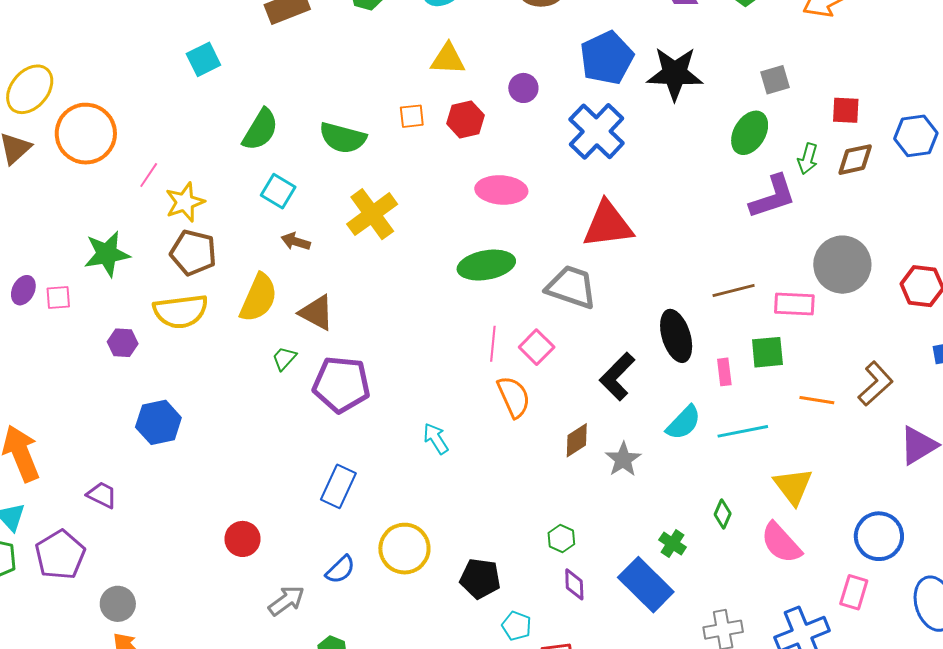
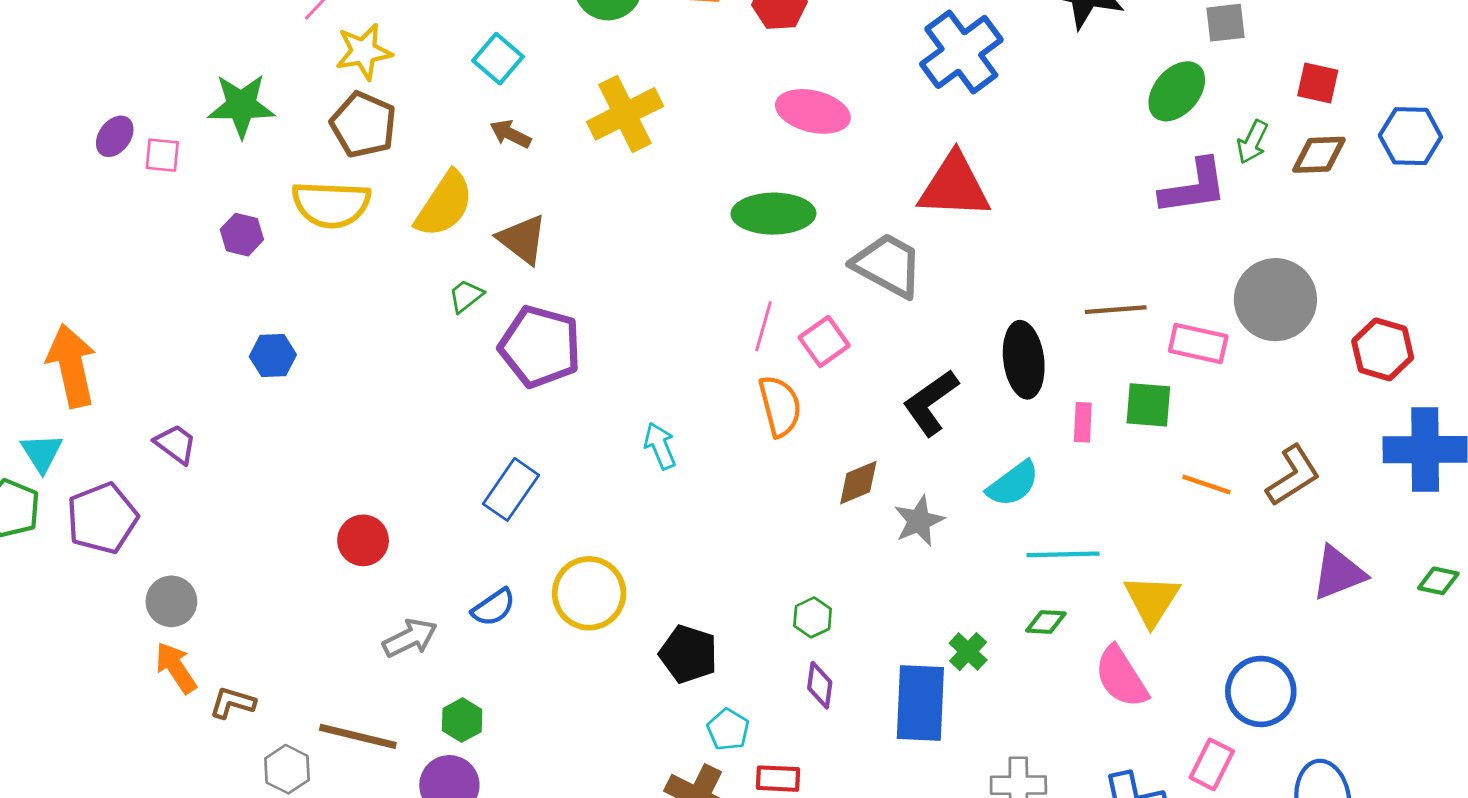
blue hexagon: (158, 422) -> (273, 356), size x0.7
cyan line: (743, 431) -> (1063, 554), moved
green diamond: (723, 514) -> (1046, 622), turned 60
blue rectangle: (646, 585) -> (920, 703), turned 38

